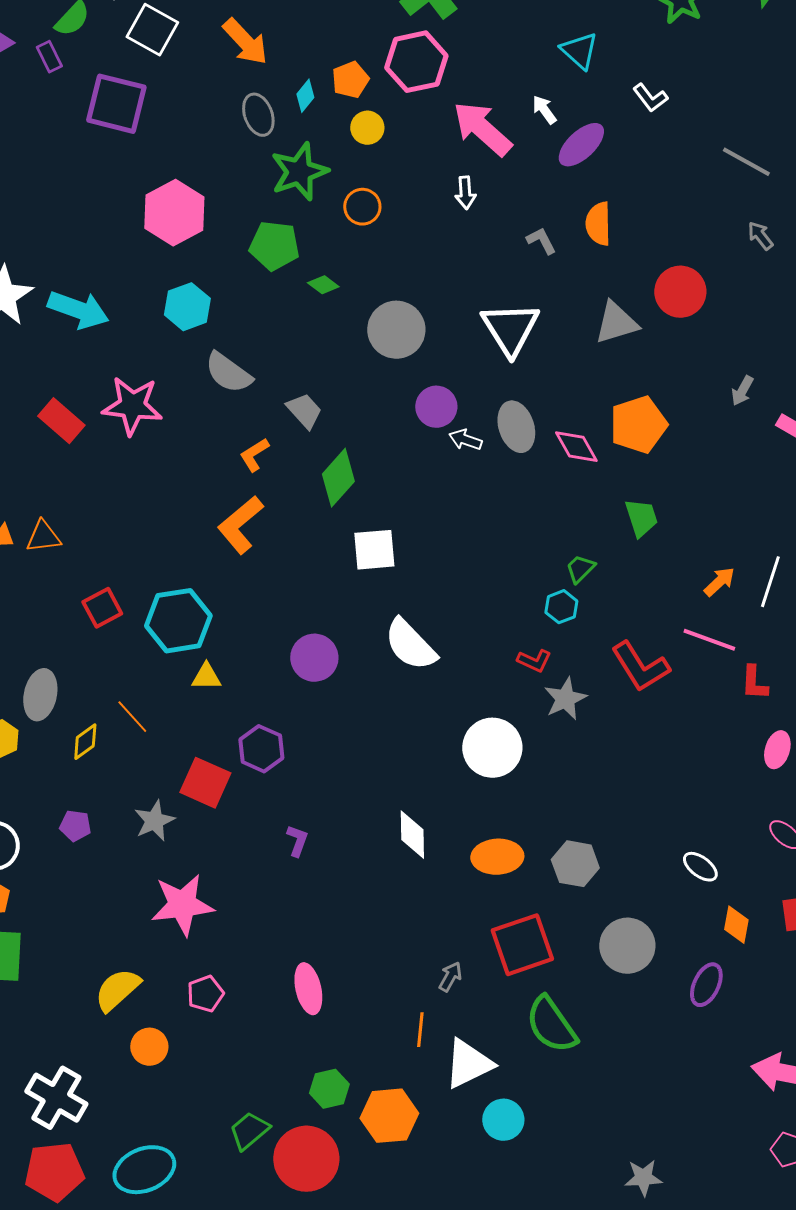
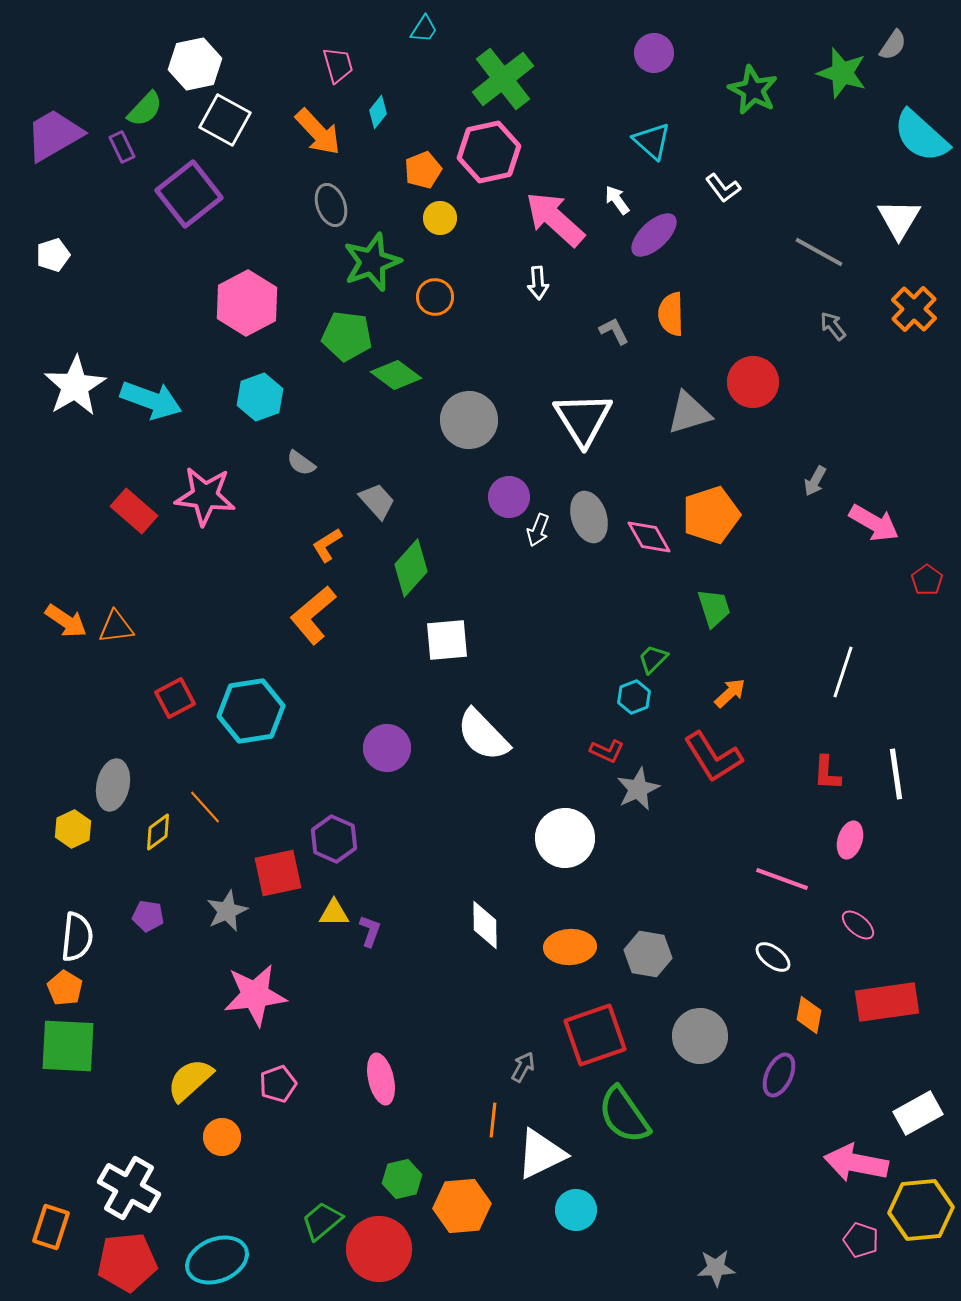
cyan diamond: (305, 96) -> (378, 112), moved
purple square: (116, 104) -> (189, 194), turned 38
green diamond: (323, 285) -> (396, 375), size x1.6
gray semicircle: (228, 373) -> (301, 463), size x0.6
white arrow: (465, 440) -> (538, 530), turned -88
orange arrow: (719, 582) -> (730, 693), moved
pink line: (709, 640) -> (782, 879), moved
yellow triangle: (206, 677) -> (334, 913), moved
red square: (205, 783) -> (278, 873), turned -36

